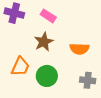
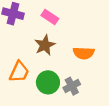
gray cross: (88, 80) -> (72, 86), moved, turned -35

